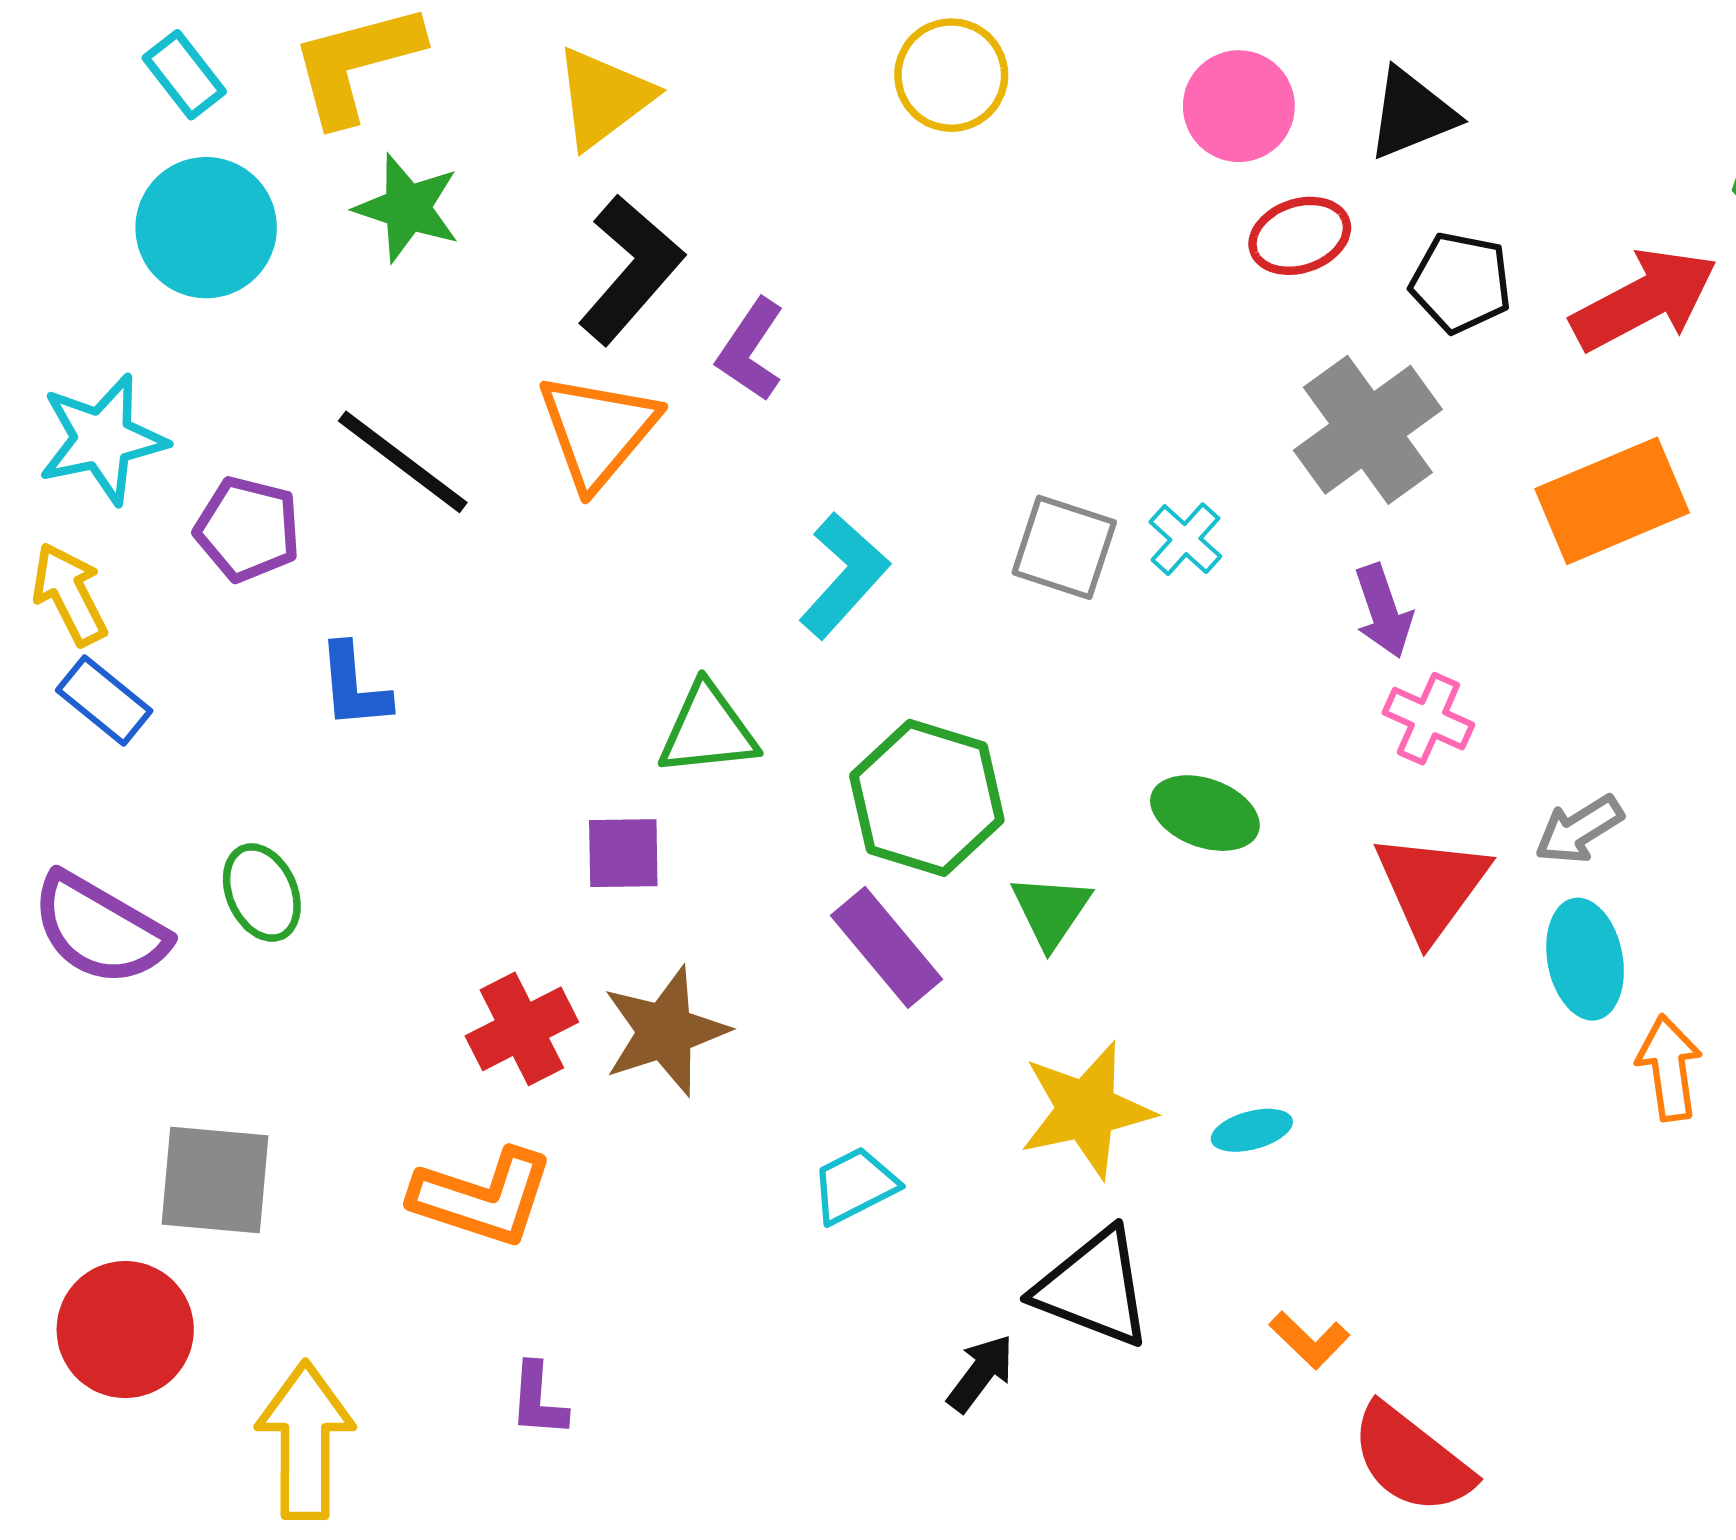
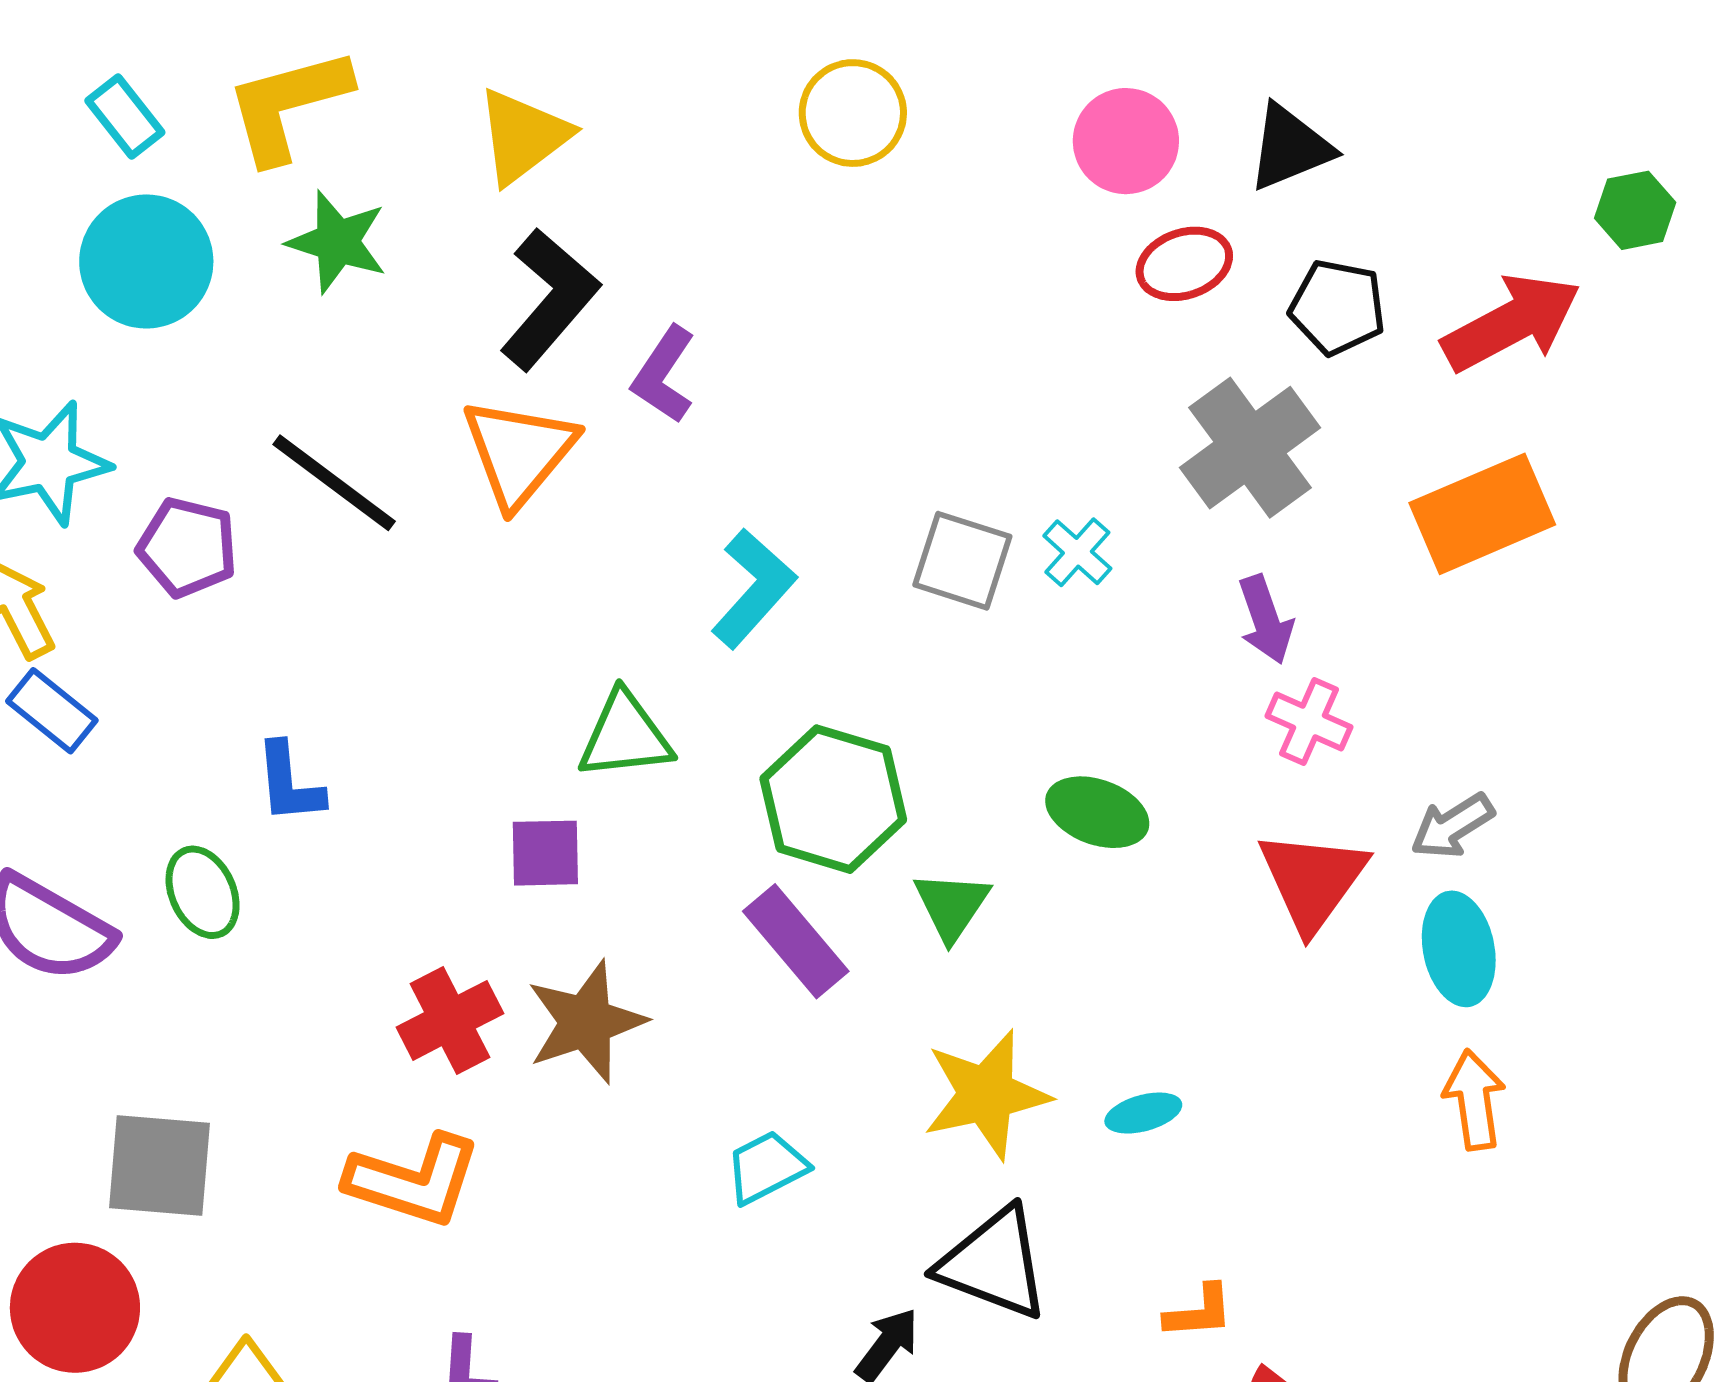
blue L-shape: (354, 686) -> (289, 783), moved
orange arrow: (1669, 1068) -> (1474, 1100), moved
orange L-shape: (1309, 1340) -> (1199, 1312), turned -48

